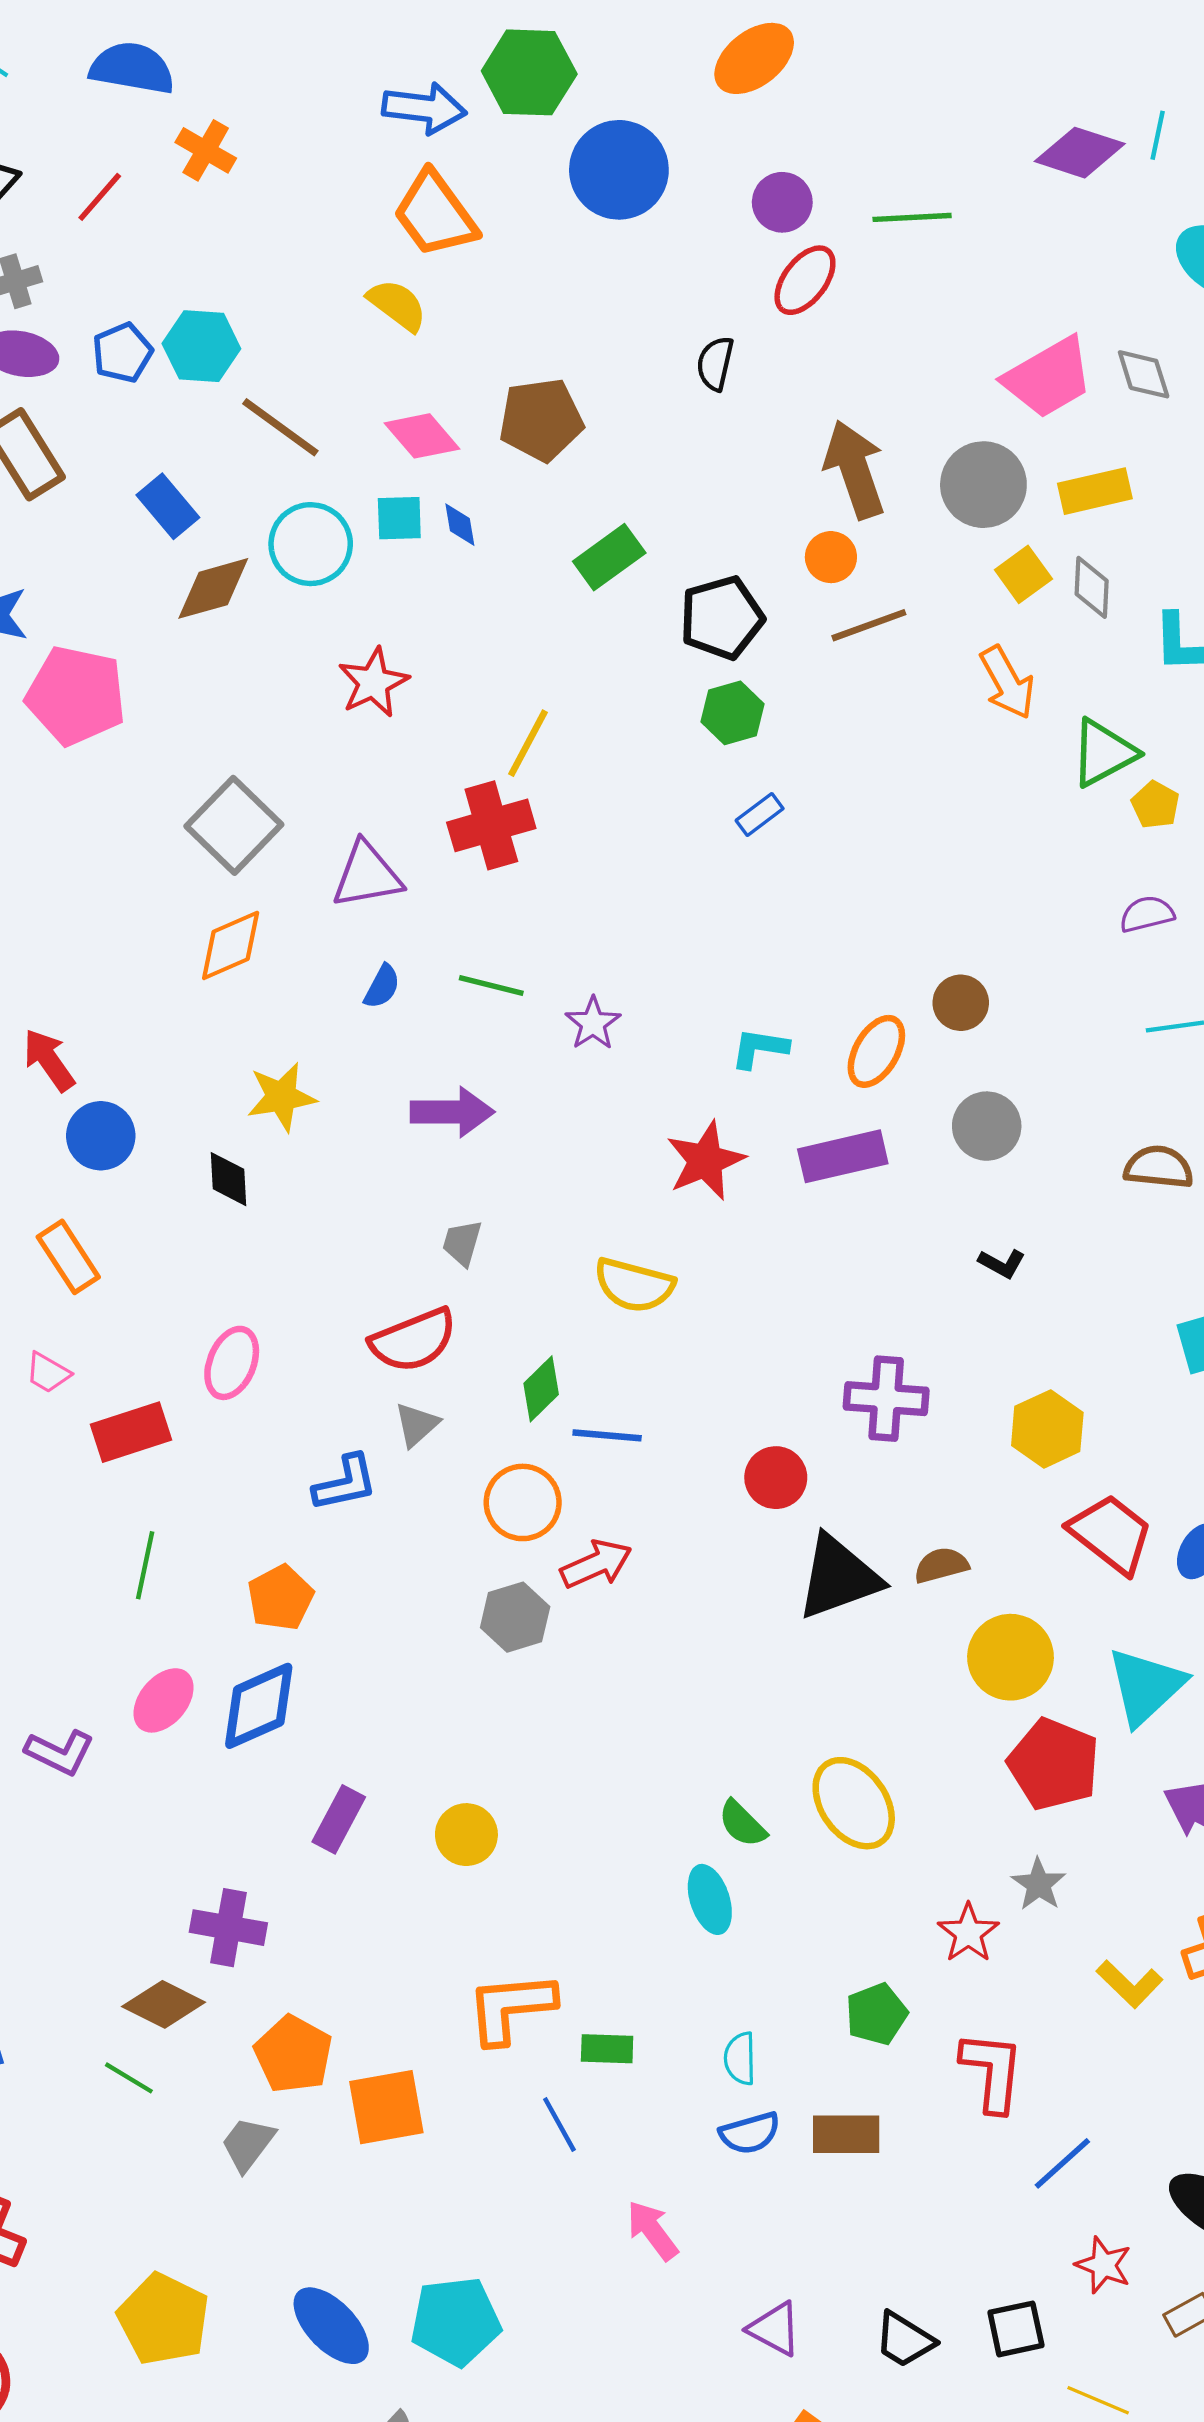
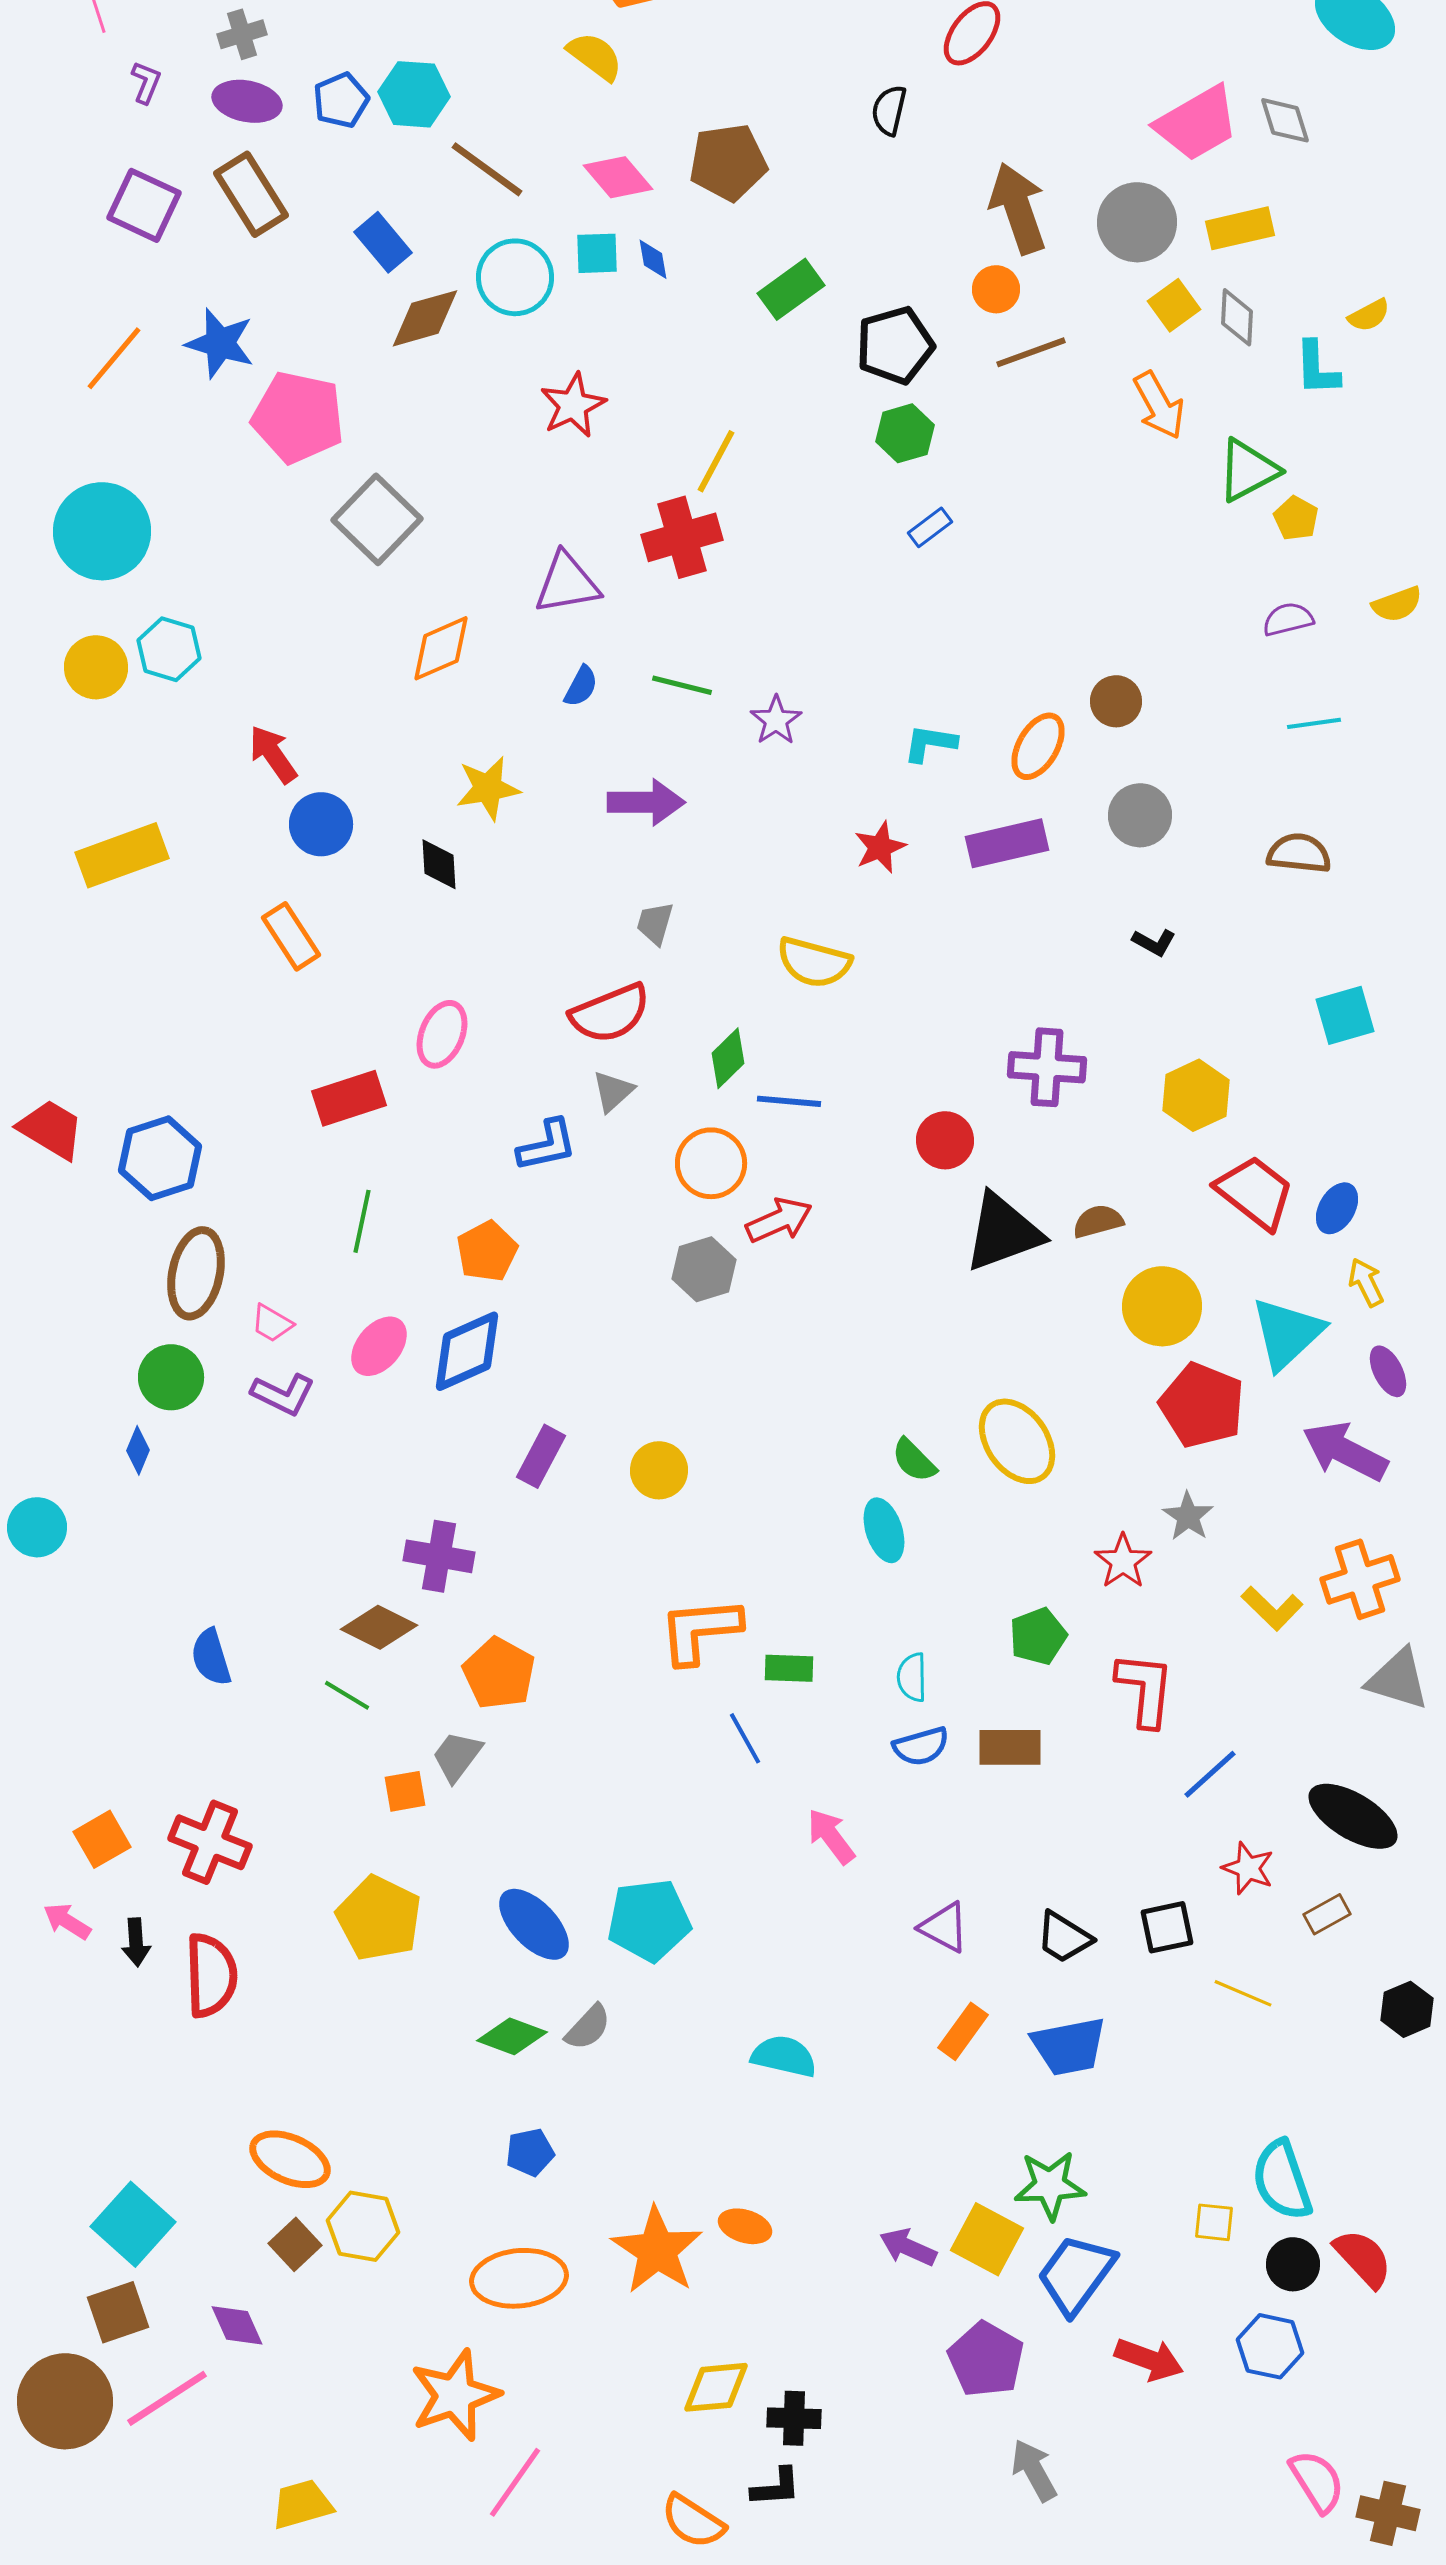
gray square: (234, 825) -> (377, 519), moved
red star: (705, 1161) -> (880, 847), size x0.7
pink trapezoid: (48, 1373) -> (272, 1323), moved
orange square: (386, 2107) -> (405, 1791), moved, size x0.6

